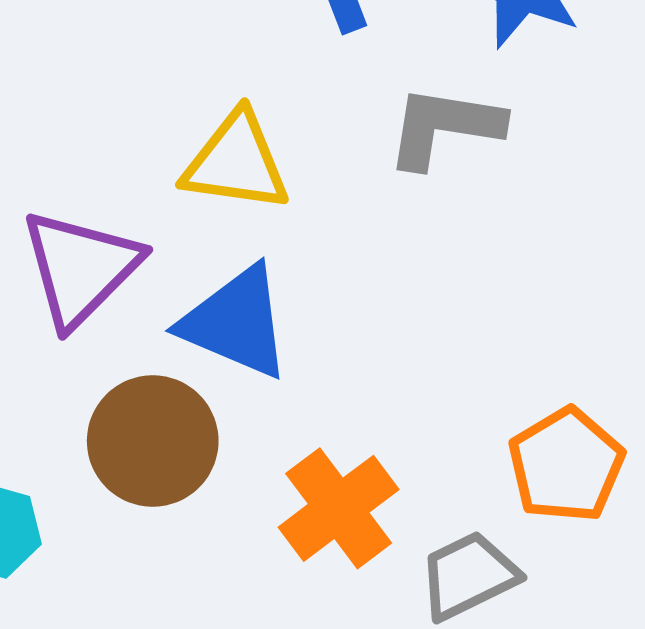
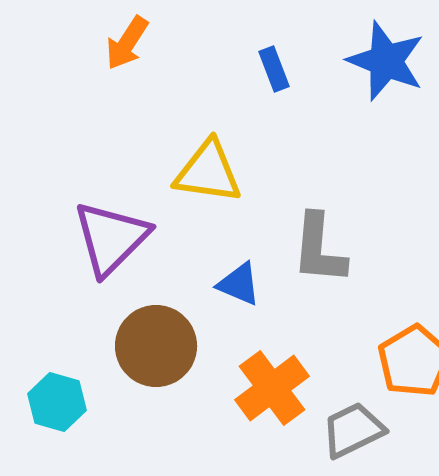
gray L-shape: (444, 127) -> (319, 249), moved, turned -94
blue triangle: (236, 322) -> (239, 284), moved, size x0.6

